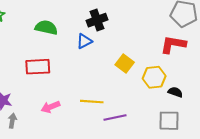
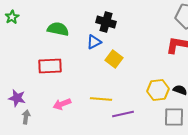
black cross: (97, 20) -> (106, 22), turned 36
yellow square: (125, 63) -> (114, 59), moved
yellow hexagon: (154, 77) -> (158, 90), moved

